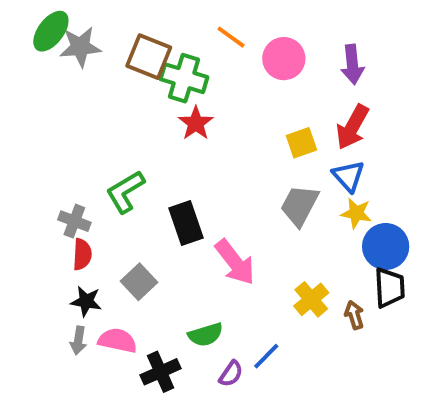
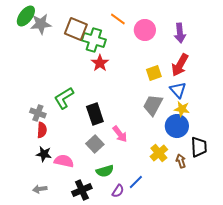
blue circle: (386, 247) -> (177, 126), moved
pink arrow: (235, 262) -> (120, 134), size x0.7
gray square: (139, 282) -> (95, 144), moved
gray arrow: (78, 340) -> (40, 189), moved, turned 72
pink semicircle: (117, 340) -> (64, 161), moved

